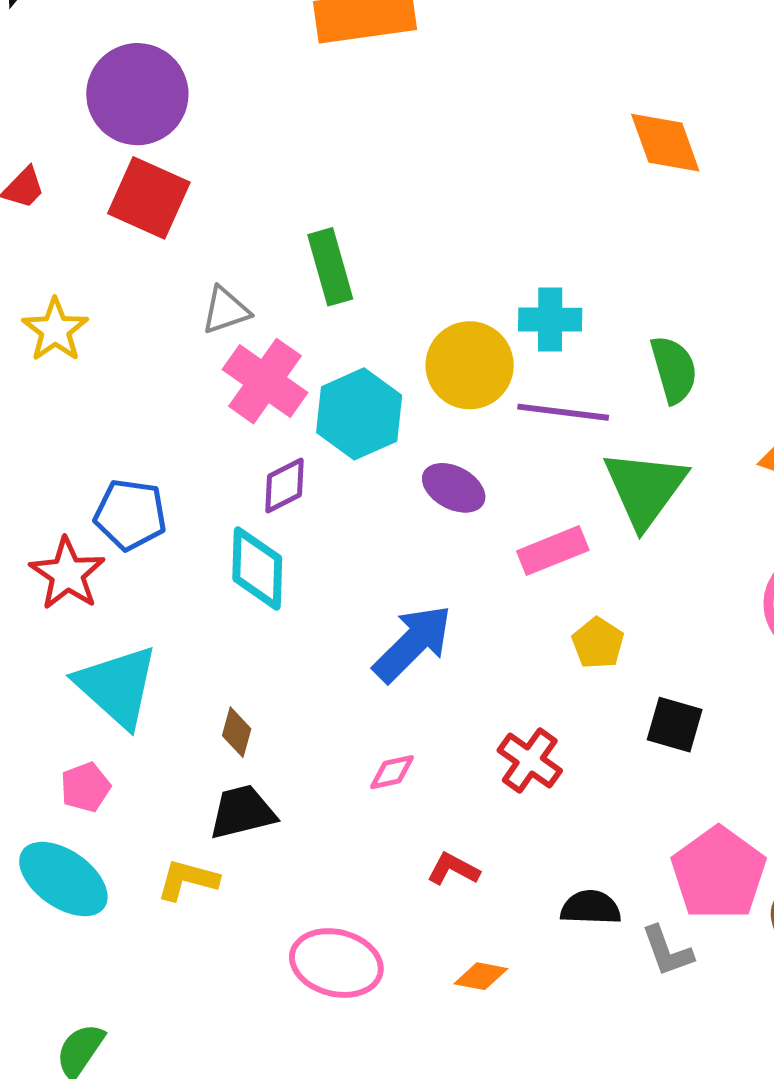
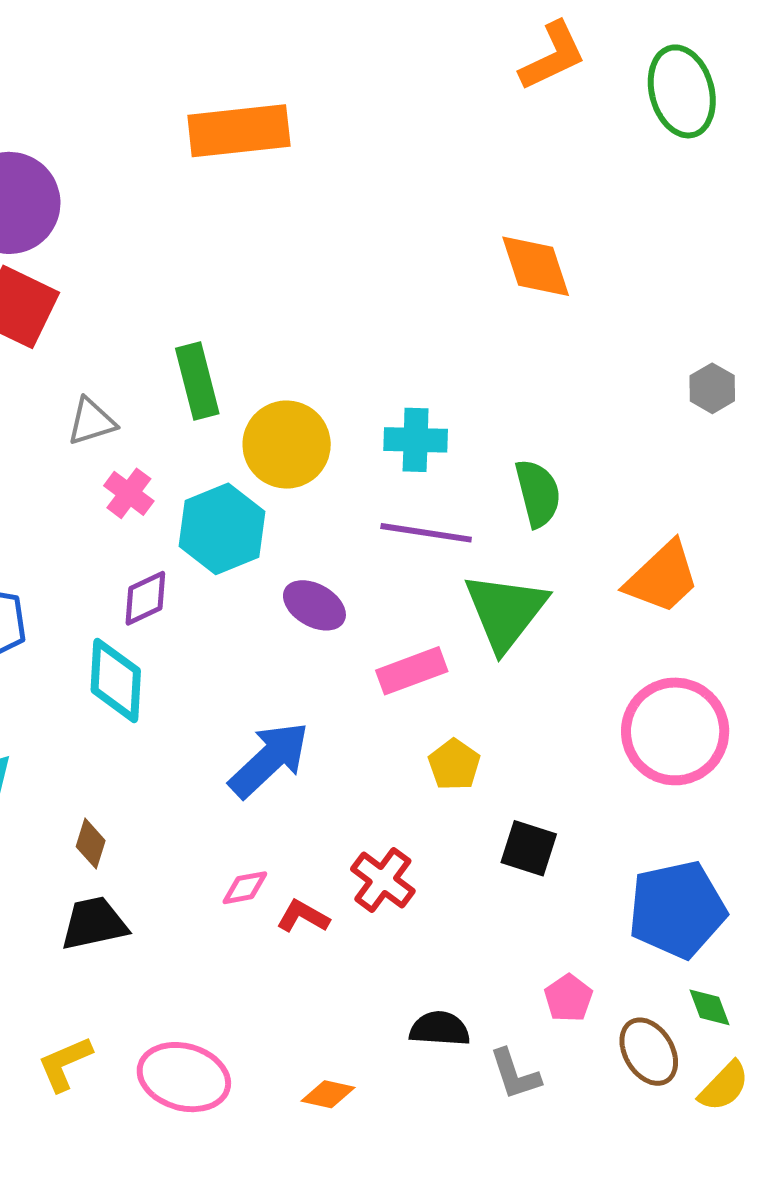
yellow circle: (470, 365) -> (287, 445), moved
pink cross: (265, 381) -> (129, 493), size x0.6
red L-shape: (453, 869) -> (303, 916), moved
pink pentagon: (719, 873) -> (568, 998), size x0.5
yellow L-shape: (188, 880) -> (65, 1064), moved, turned -40

